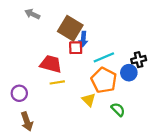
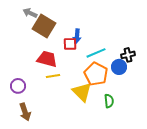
brown square: (70, 28) -> (44, 26), moved
yellow triangle: (89, 100) -> (82, 92), size x1.5
green semicircle: (118, 110) -> (109, 101), turned 40

